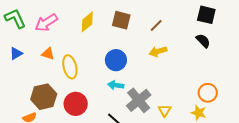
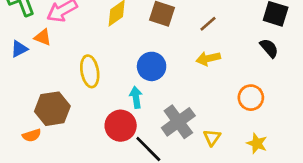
orange triangle: (48, 54) -> (43, 37), moved
cyan arrow: (116, 85) -> (136, 97), moved, turned 70
orange circle: (208, 93) -> (251, 98), moved
red circle: (76, 104) -> (121, 126), moved

